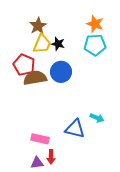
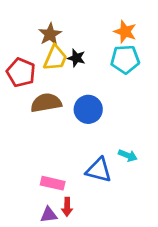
red pentagon: (24, 65) -> (21, 72), moved
blue circle: (61, 72) -> (88, 109), moved

